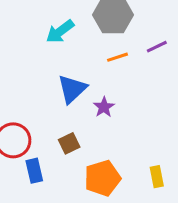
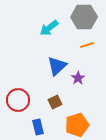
blue rectangle: (34, 171) -> (38, 127), moved

